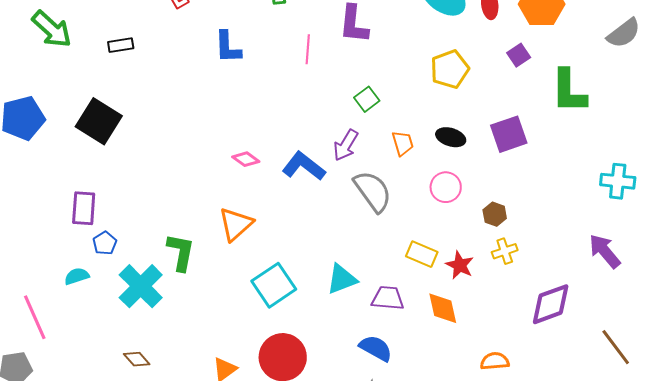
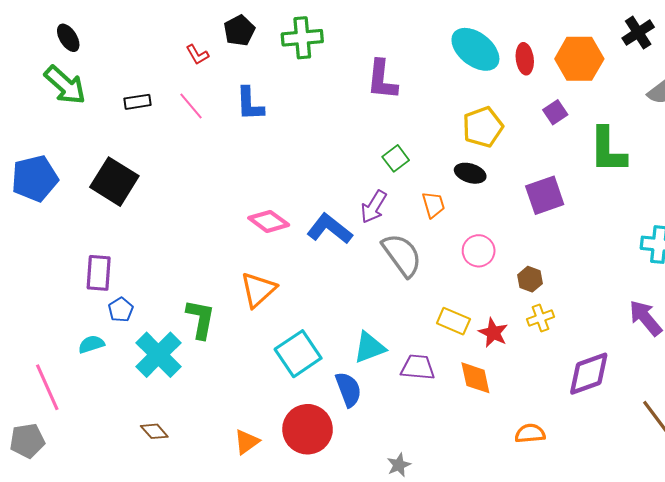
pink line: (308, 49) -> (191, 106), moved, turned -44
black ellipse: (451, 137) -> (470, 173), moved
pink diamond: (246, 159) -> (269, 221), size x1.4
blue semicircle: (376, 348) -> (348, 389), moved, turned 40

